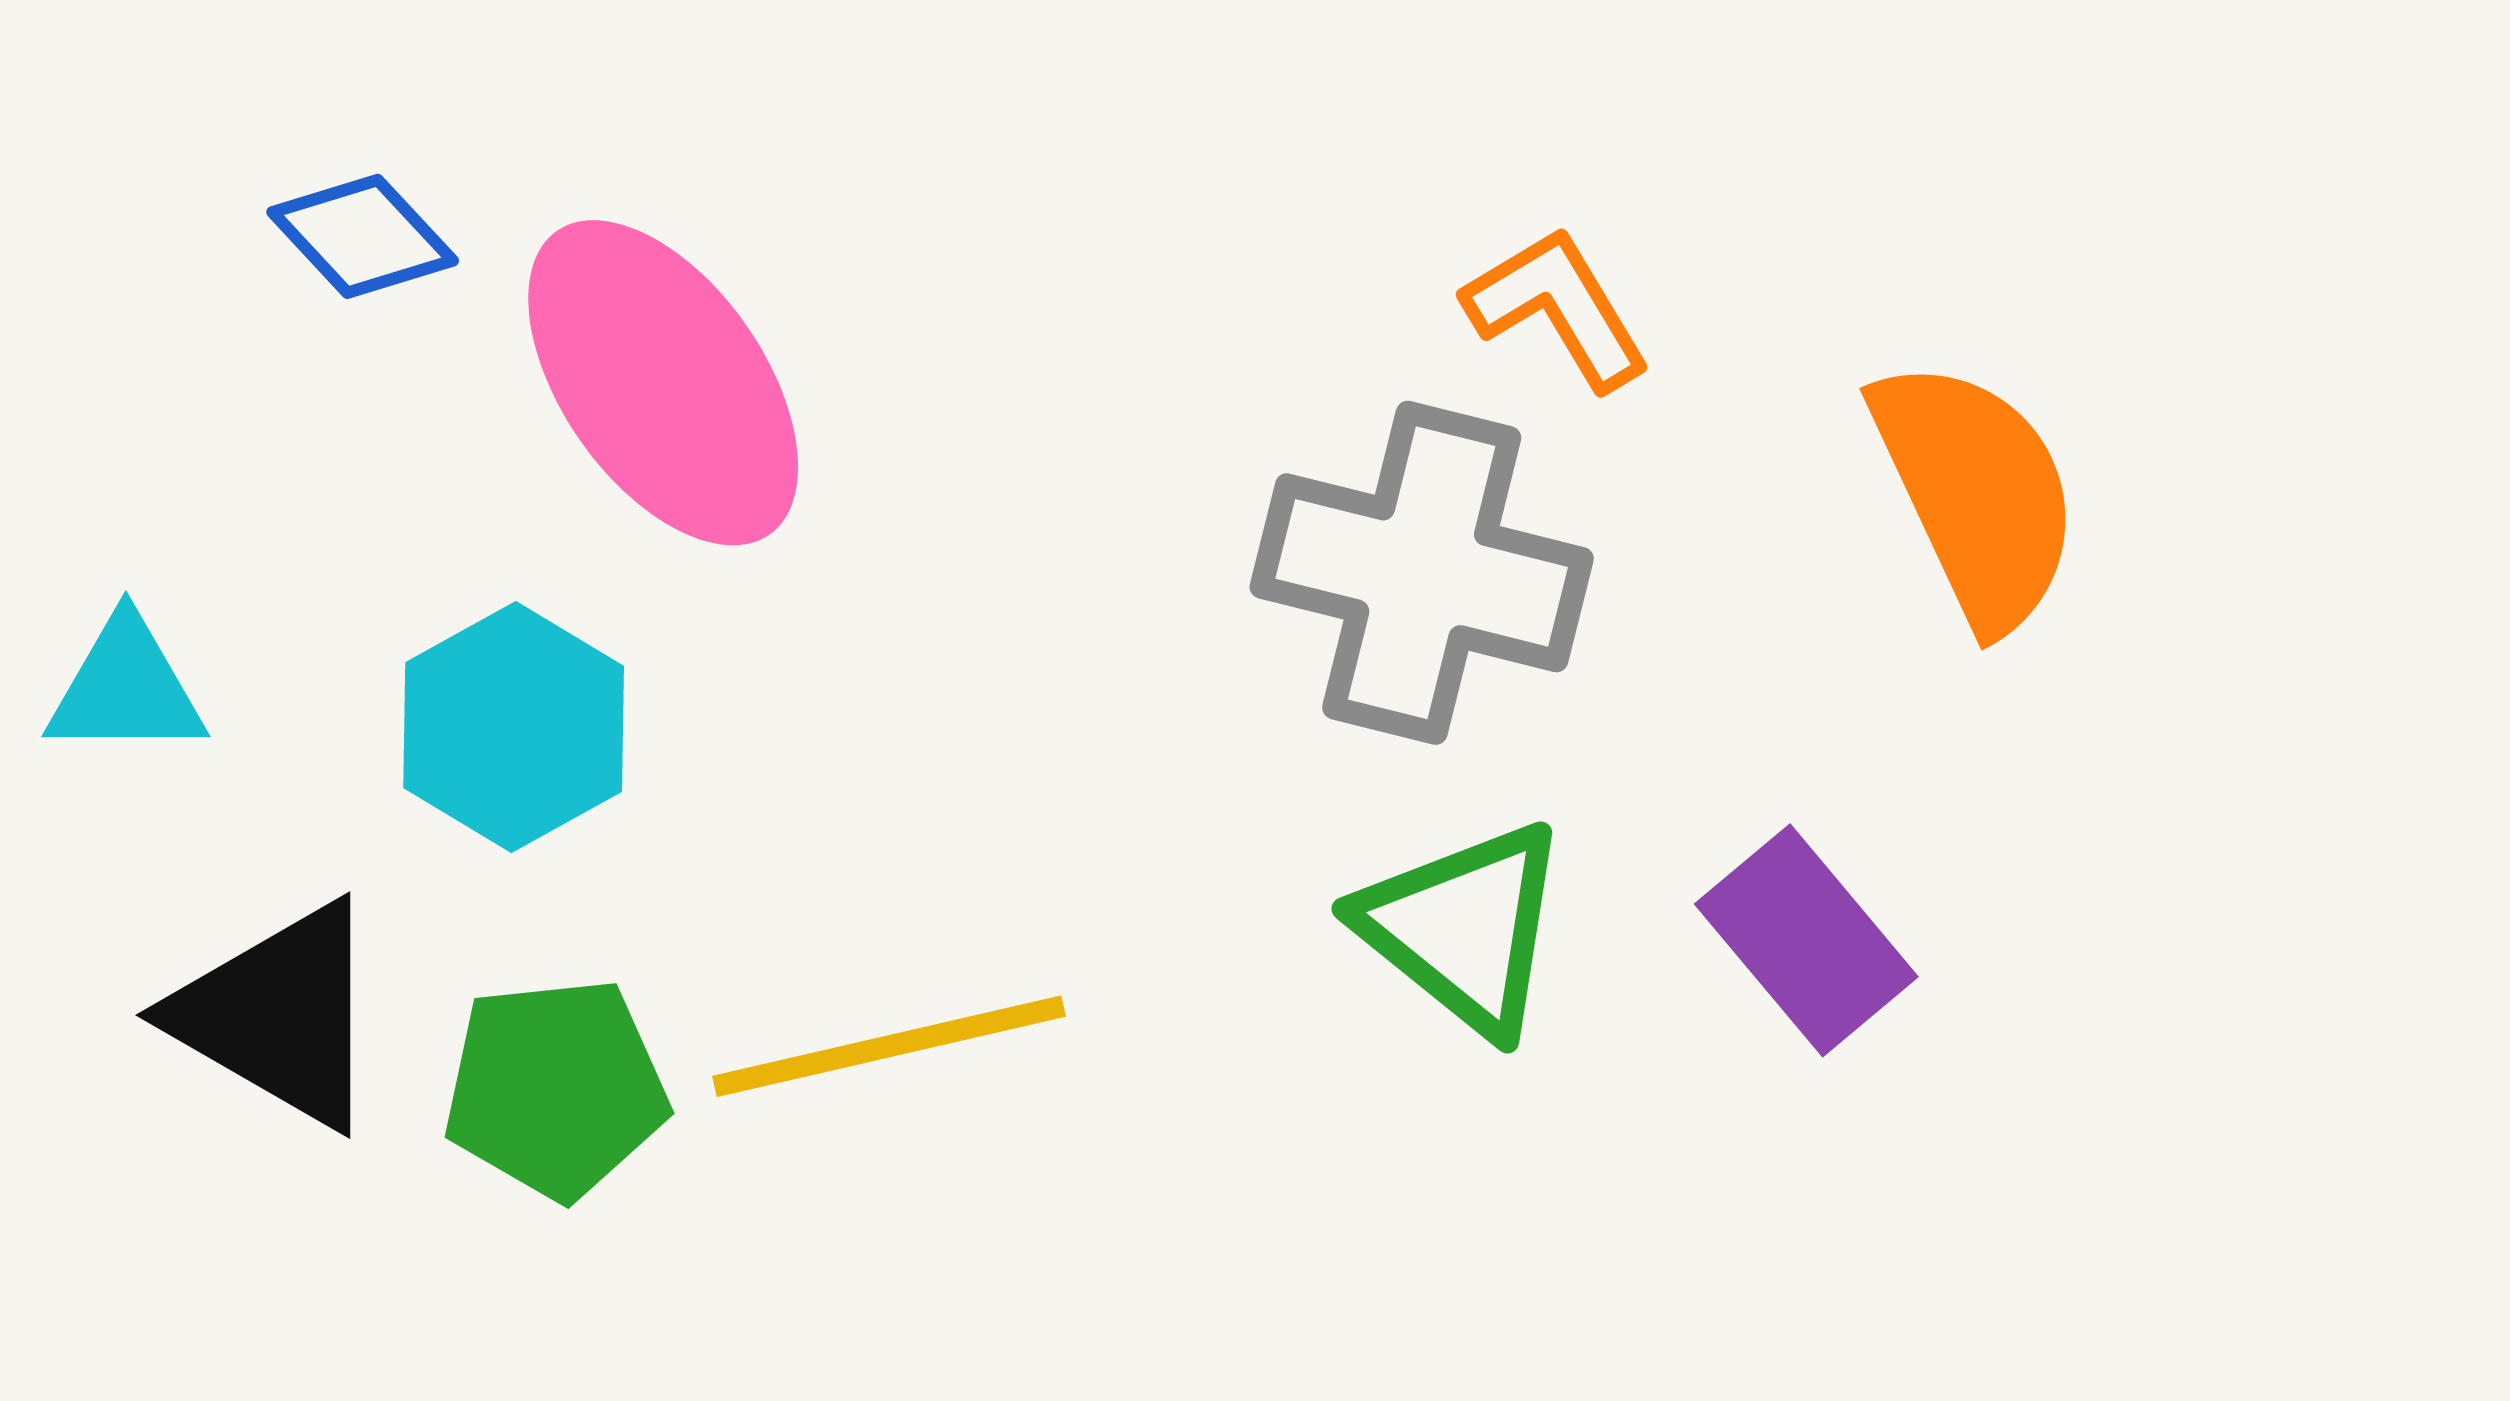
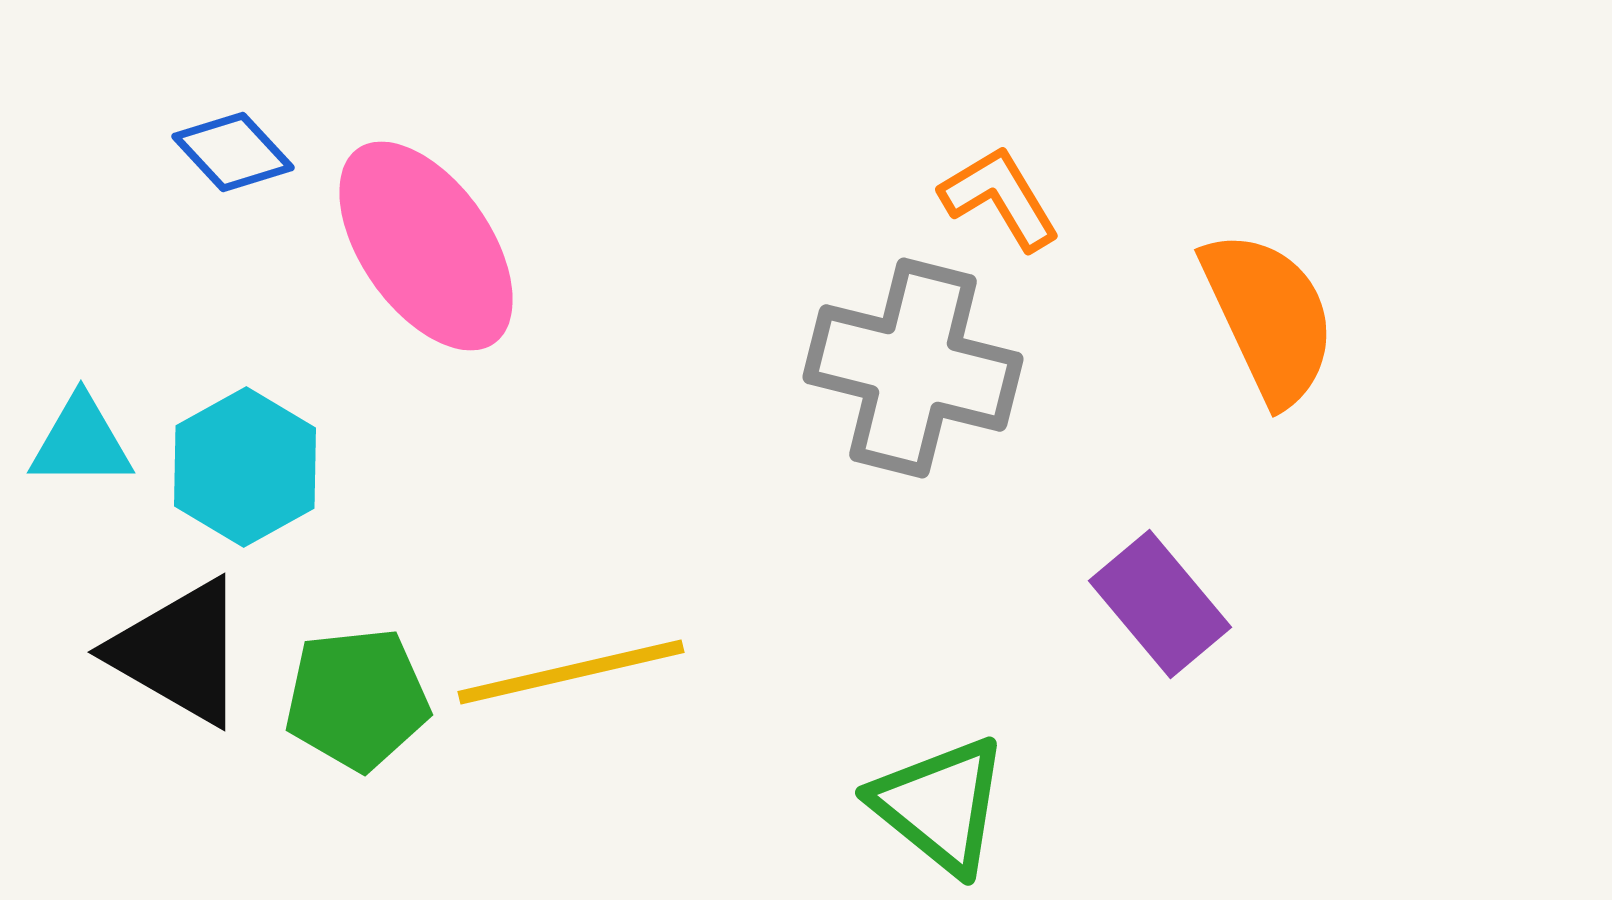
cyan hexagon: (514, 727) -> (245, 467), moved
green triangle: (1464, 928) -> (940, 805), moved

